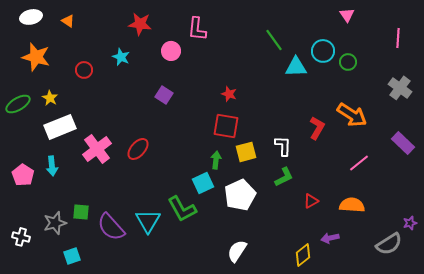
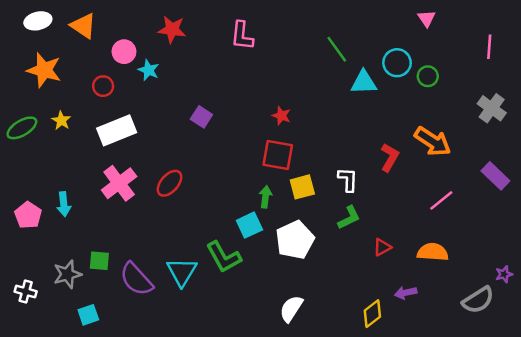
orange triangle: (68, 21) -> (83, 26), size x1.6
pink circle: (171, 51) -> (124, 52), moved
white rectangle: (60, 127) -> (117, 130), moved

